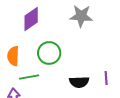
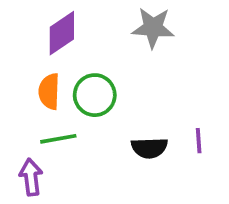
orange semicircle: (13, 56) -> (49, 91), moved

